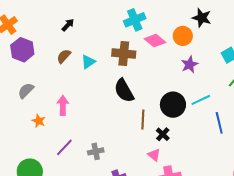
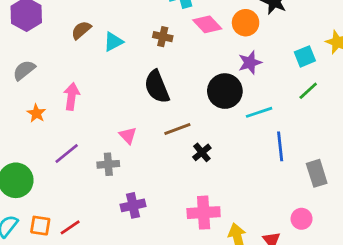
brown cross: (124, 54) -> (163, 37), size x0.6
black circle: (173, 105) -> (225, 91), moved
brown line: (143, 120) -> (177, 129), turned 60
pink triangle: (154, 155) -> (128, 135), moved

